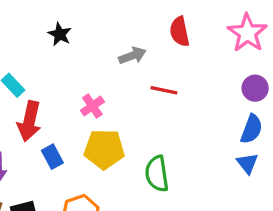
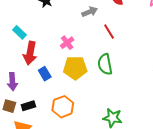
red line: (164, 90) -> (109, 32), turned 49
green semicircle: (157, 174) -> (105, 64), moved

